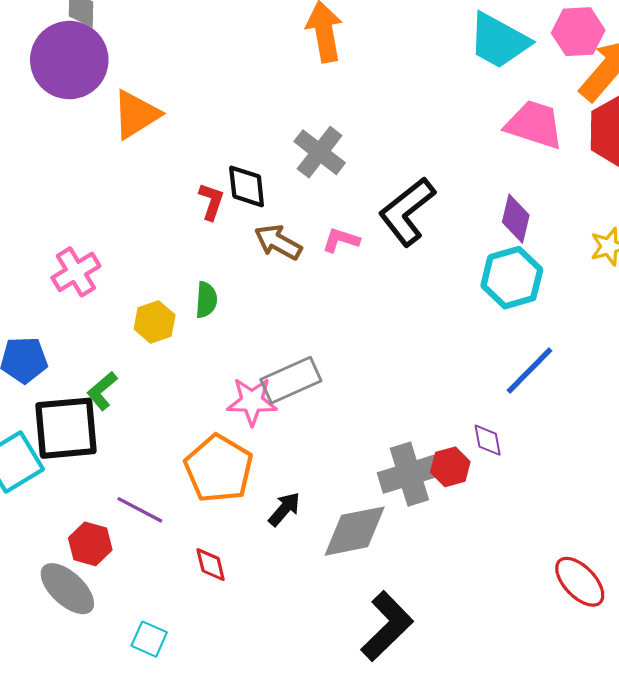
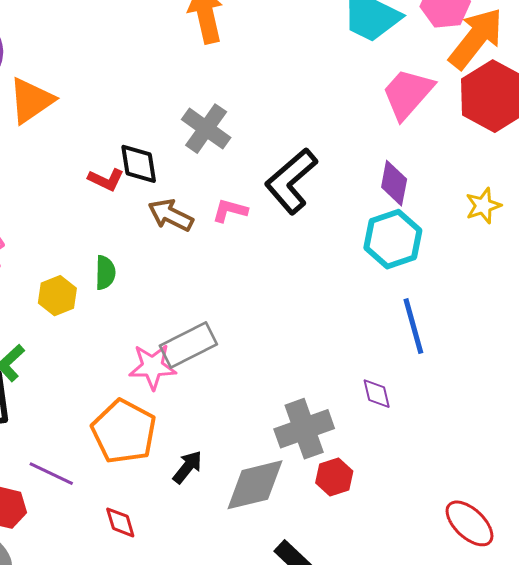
pink trapezoid: (534, 125) -> (408, 94), turned -64
red L-shape: (211, 201) -> (106, 180), turned 99
blue line: (530, 370) -> (413, 326), turned -58
red hexagon: (450, 467) -> (334, 477), moved

